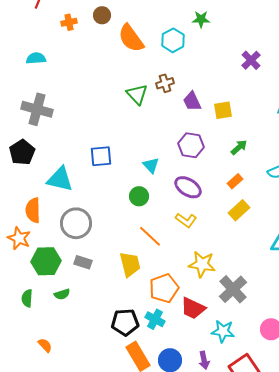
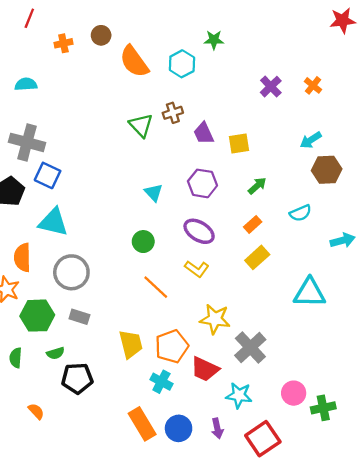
blue square: (101, 156) -> (48, 175), moved, turned 30
cyan triangle: (151, 165) -> (153, 193), moved
yellow trapezoid: (130, 264) -> (131, 344), moved
black pentagon: (125, 322) -> (77, 378), moved

